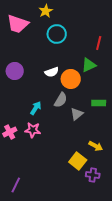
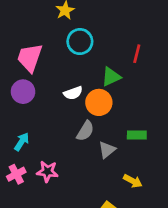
pink trapezoid: (18, 24) -> (30, 58), moved, turned 90
green triangle: (89, 65) -> (111, 77), moved
cyan arrow: (36, 108) -> (22, 142), moved
yellow arrow: (96, 146) -> (133, 181), moved

